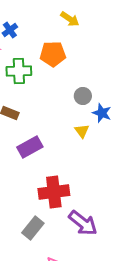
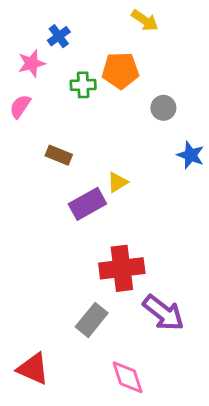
green cross: (19, 71) -> (83, 85), moved, size x0.7
gray circle: (83, 96) -> (163, 108), moved
yellow triangle: (82, 131) -> (118, 182), moved, turned 35

